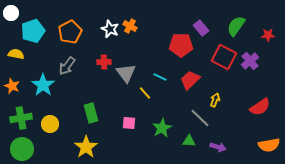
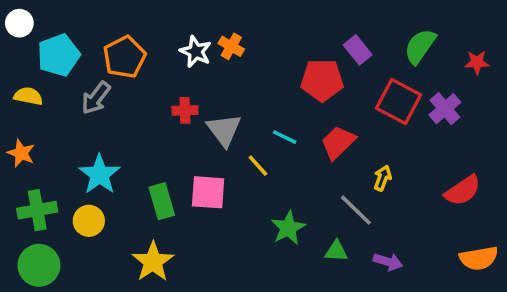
gray arrow: (67, 66) -> (96, 98), moved
cyan star: (43, 85) -> (99, 174), moved
pink square: (129, 123) -> (208, 192), moved, size x1.5

